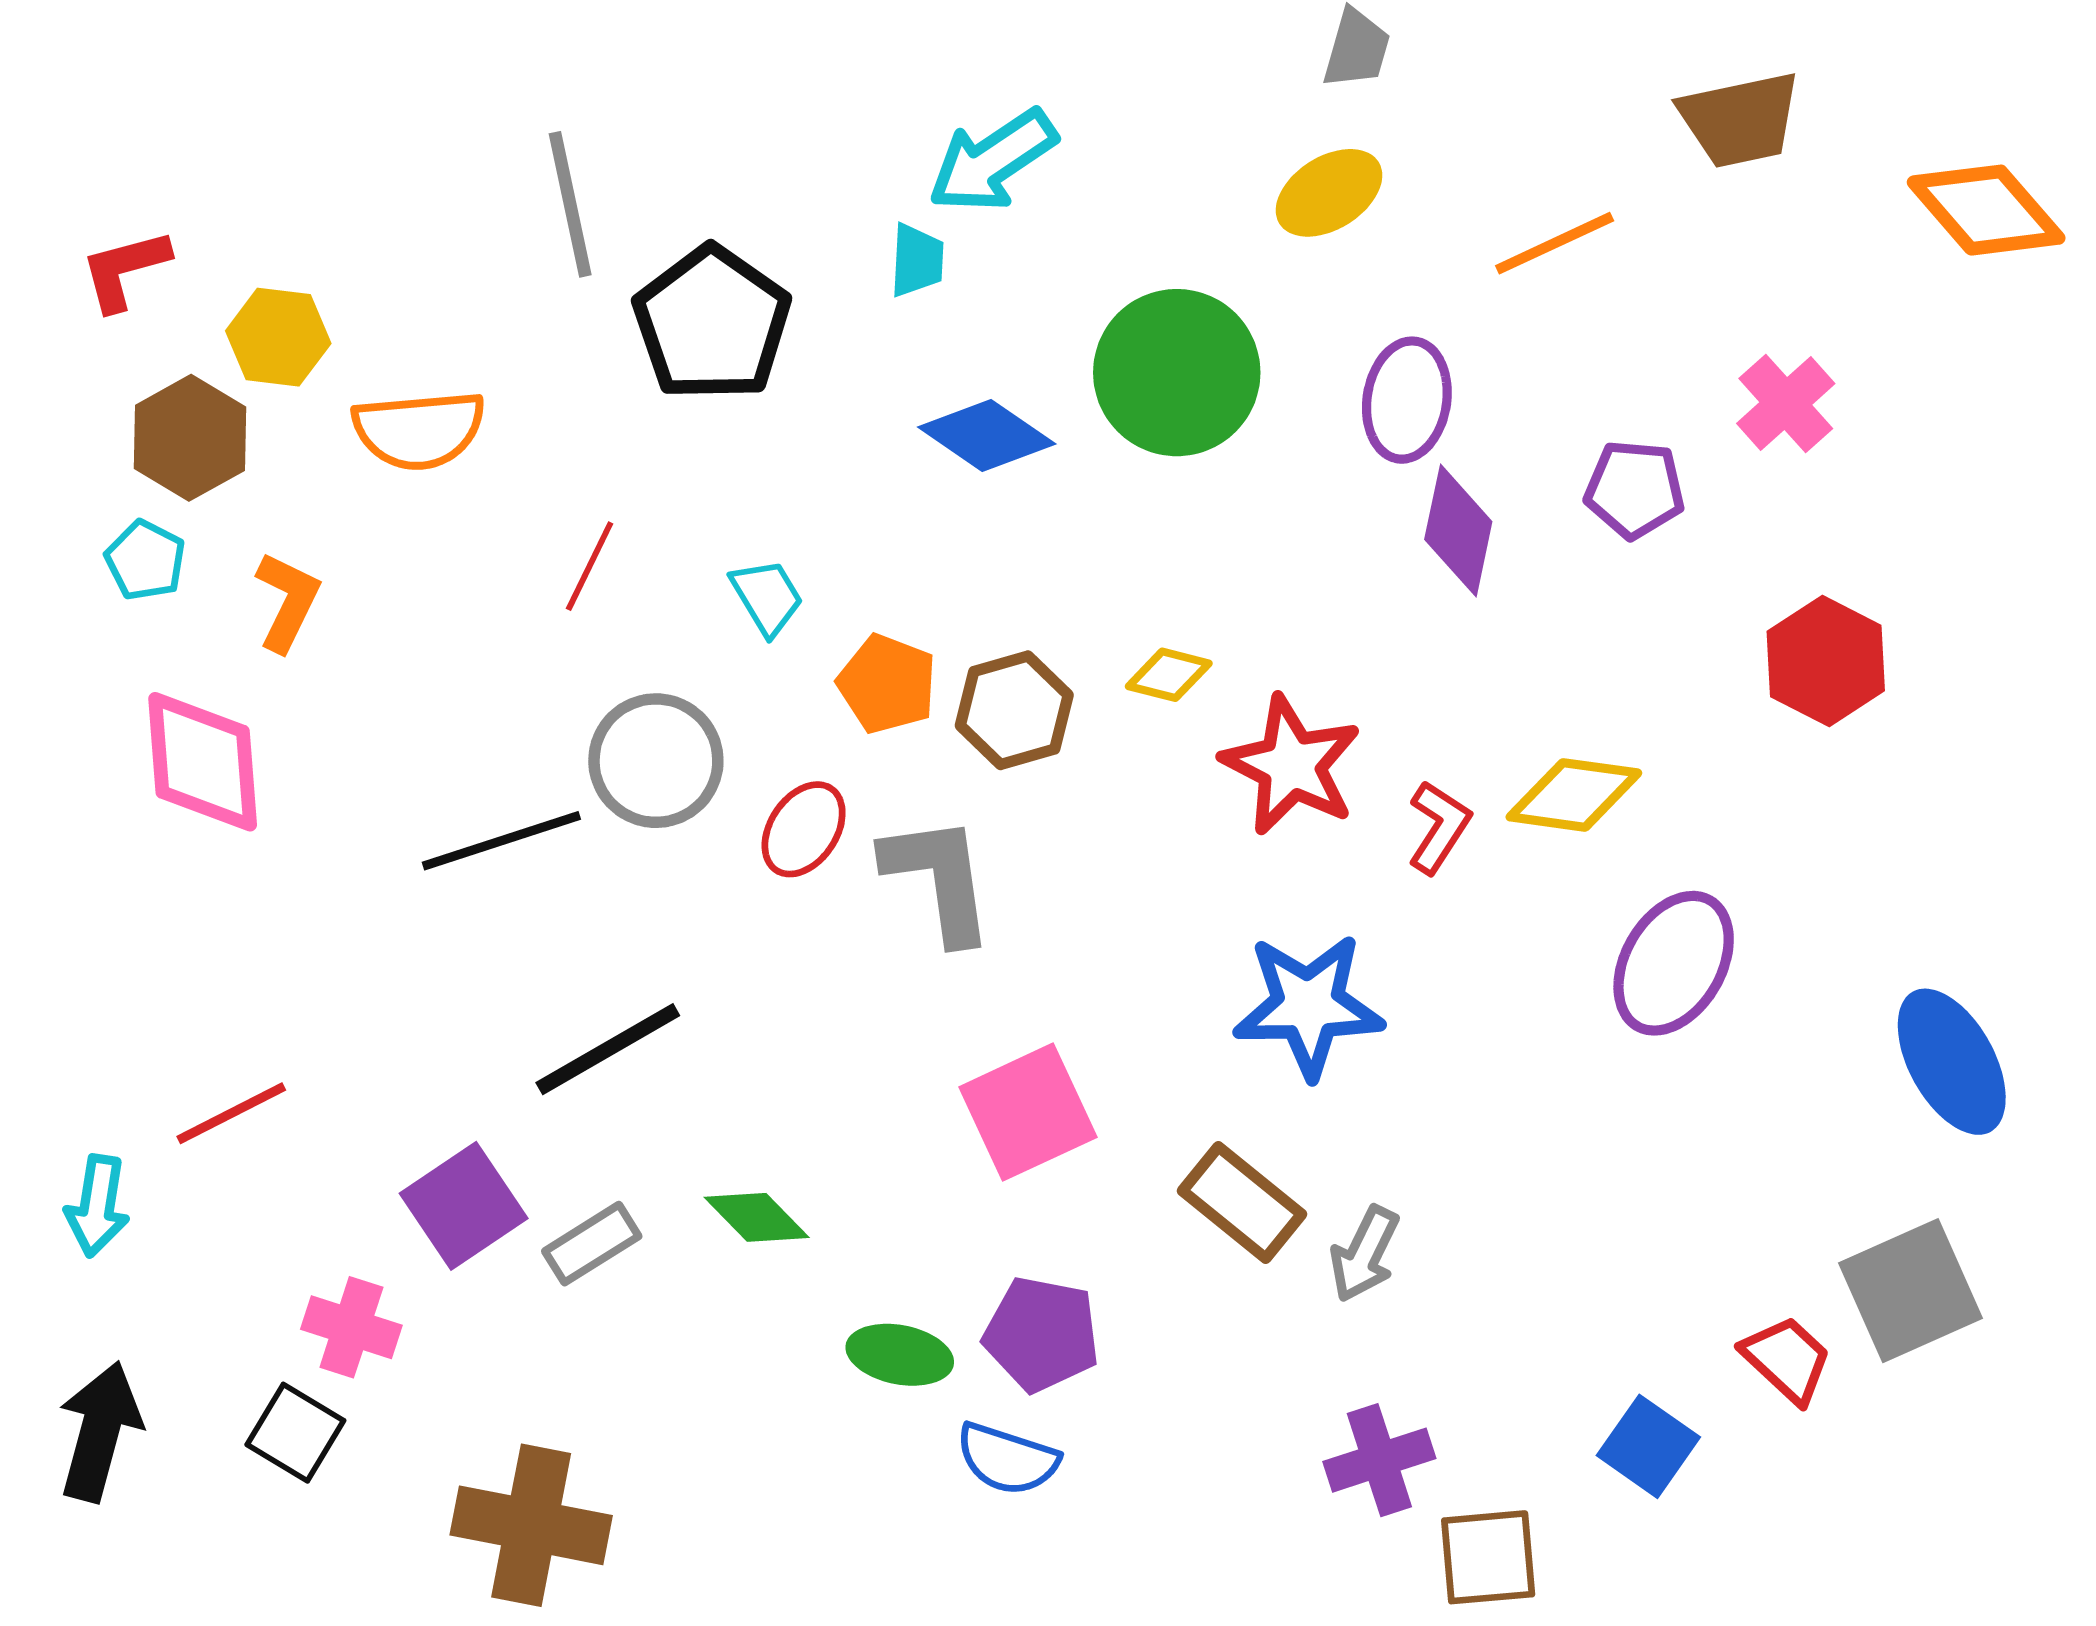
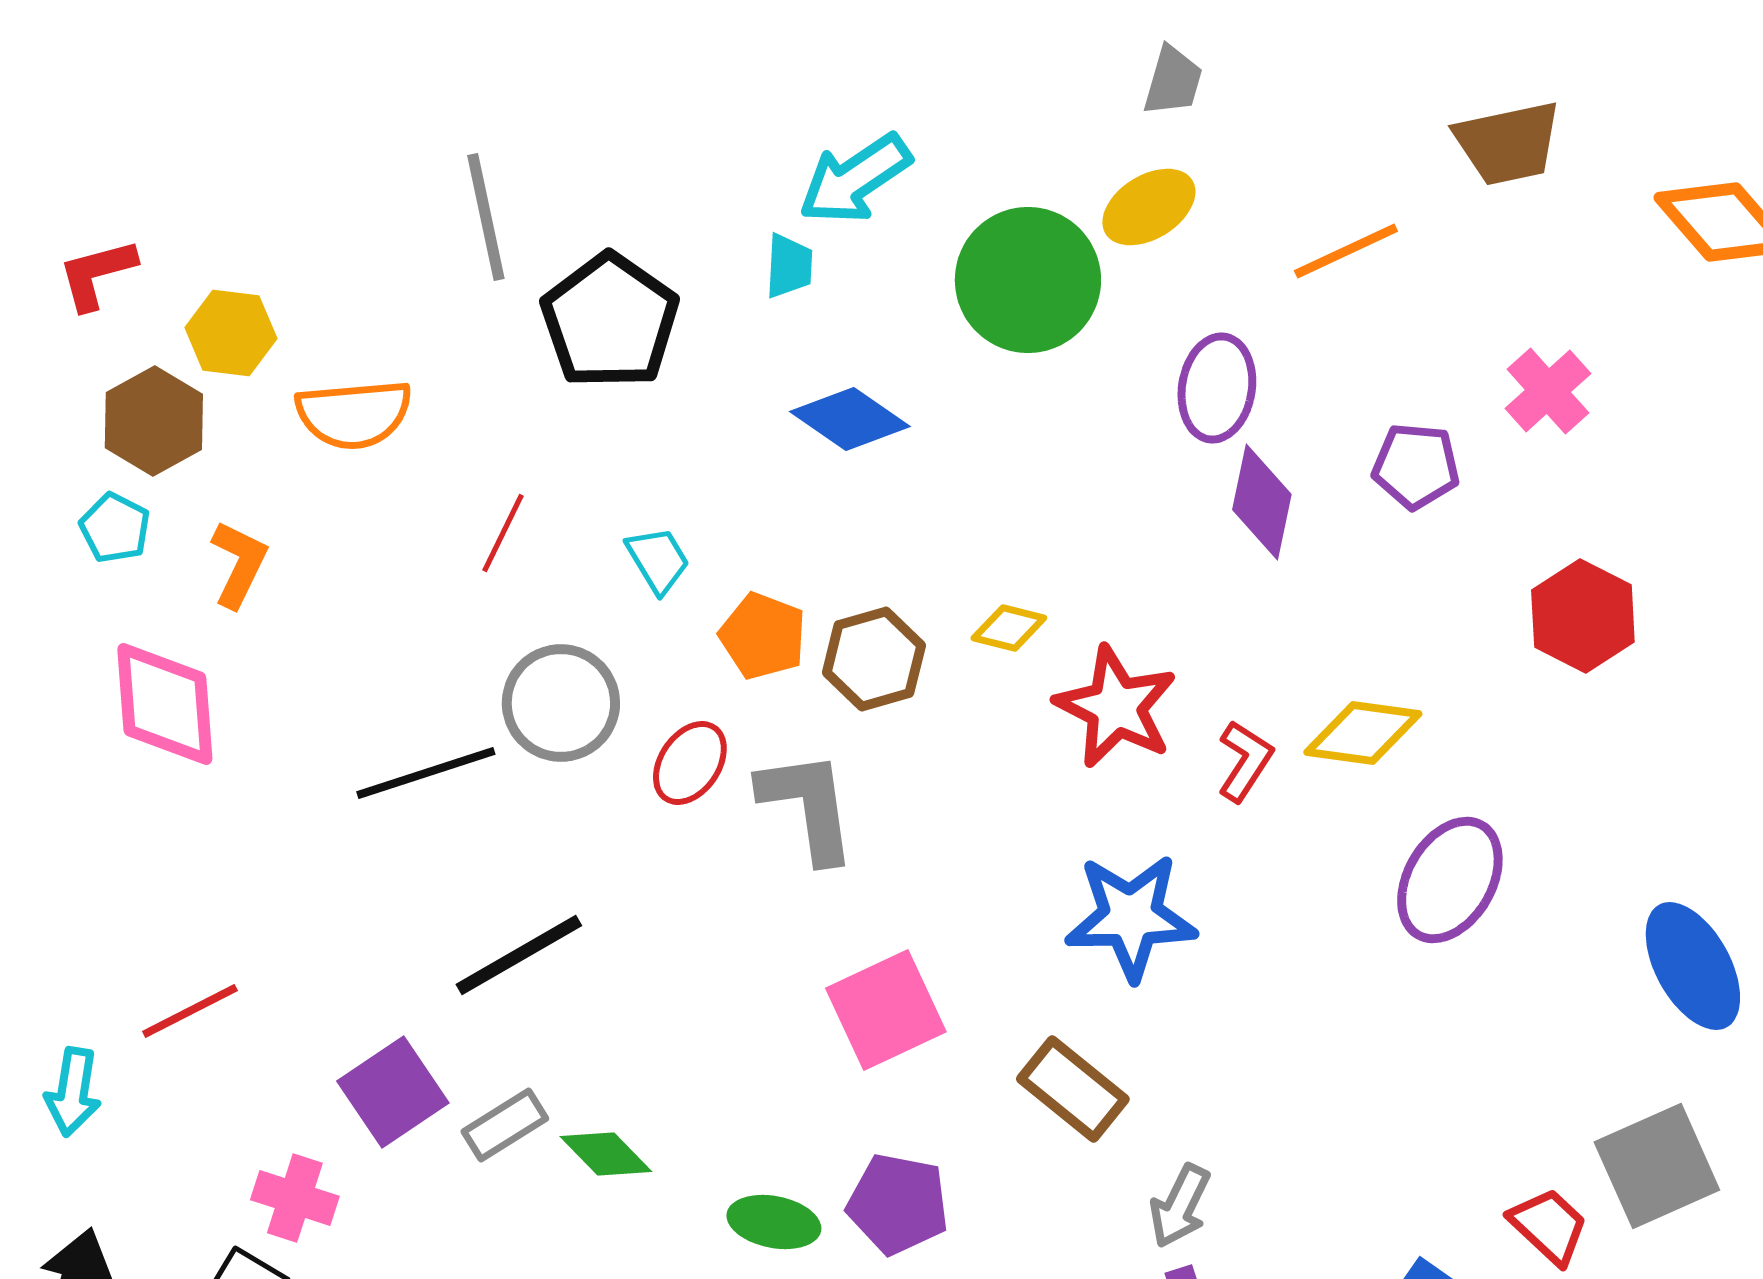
green circle: (1177, 373) -> (1028, 280), moved
green diamond: (757, 1217) -> (606, 1154), moved
gray arrow: (1364, 1254) -> (1180, 1206), moved

